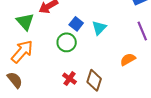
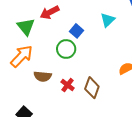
cyan triangle: (99, 28) -> (108, 20), moved
brown semicircle: (15, 80) -> (43, 76), moved, turned 132

